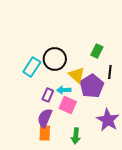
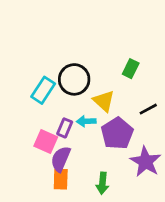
black line: (110, 72) -> (148, 109), moved, turned 56
purple pentagon: (92, 86) -> (117, 133), moved
pink square: (68, 105) -> (46, 141), moved

